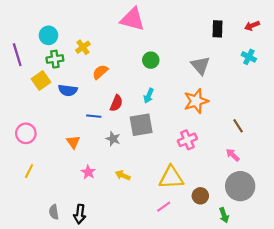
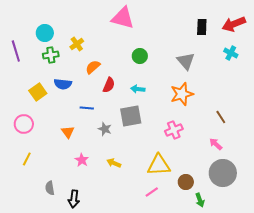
red arrow: (252, 26) -> (234, 24), size x1.6
yellow square: (41, 81) -> (38, 92), moved
cyan arrow: (149, 96) -> (138, 89), turned 72
red semicircle: (116, 103) -> (109, 85), moved
gray semicircle: (54, 212) -> (50, 188), moved
green arrow: (224, 215) -> (200, 200), moved

